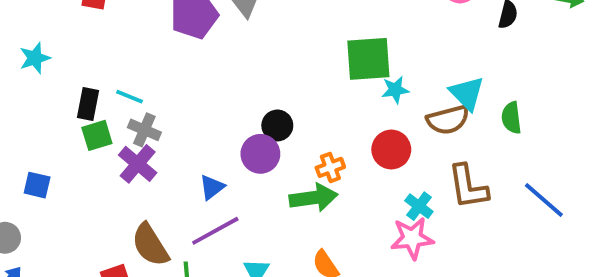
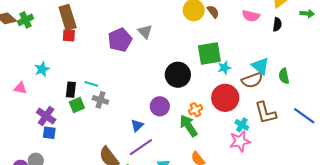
black circle: (277, 125) -> (178, 75), moved, size x1.6
red circle: (391, 149) -> (225, 98), size x1.4
purple cross: (138, 164) -> (46, 116), moved
green arrow: (313, 198) -> (189, 126), turned -110

